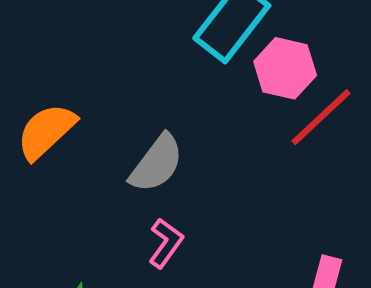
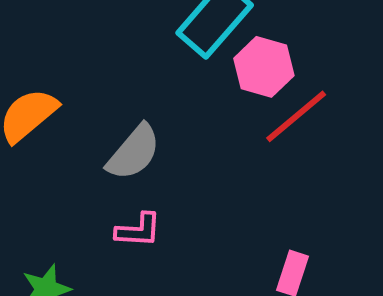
pink L-shape: (166, 243) -> (138, 230), turned 54

